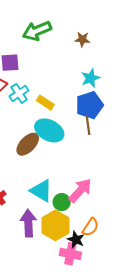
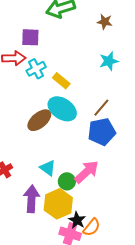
blue pentagon: (89, 105) -> (102, 132), moved
brown line: (88, 125) -> (101, 108), turned 42
cyan triangle: (41, 191) -> (48, 168), size x0.7
orange semicircle: (90, 227) -> (92, 227), moved

